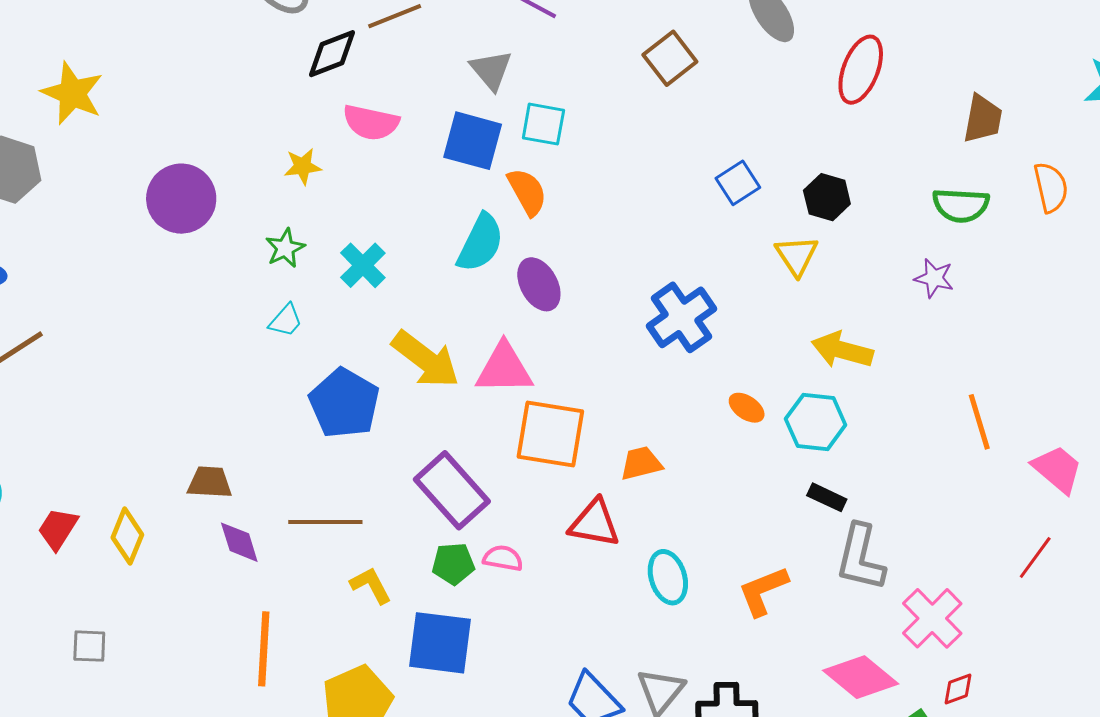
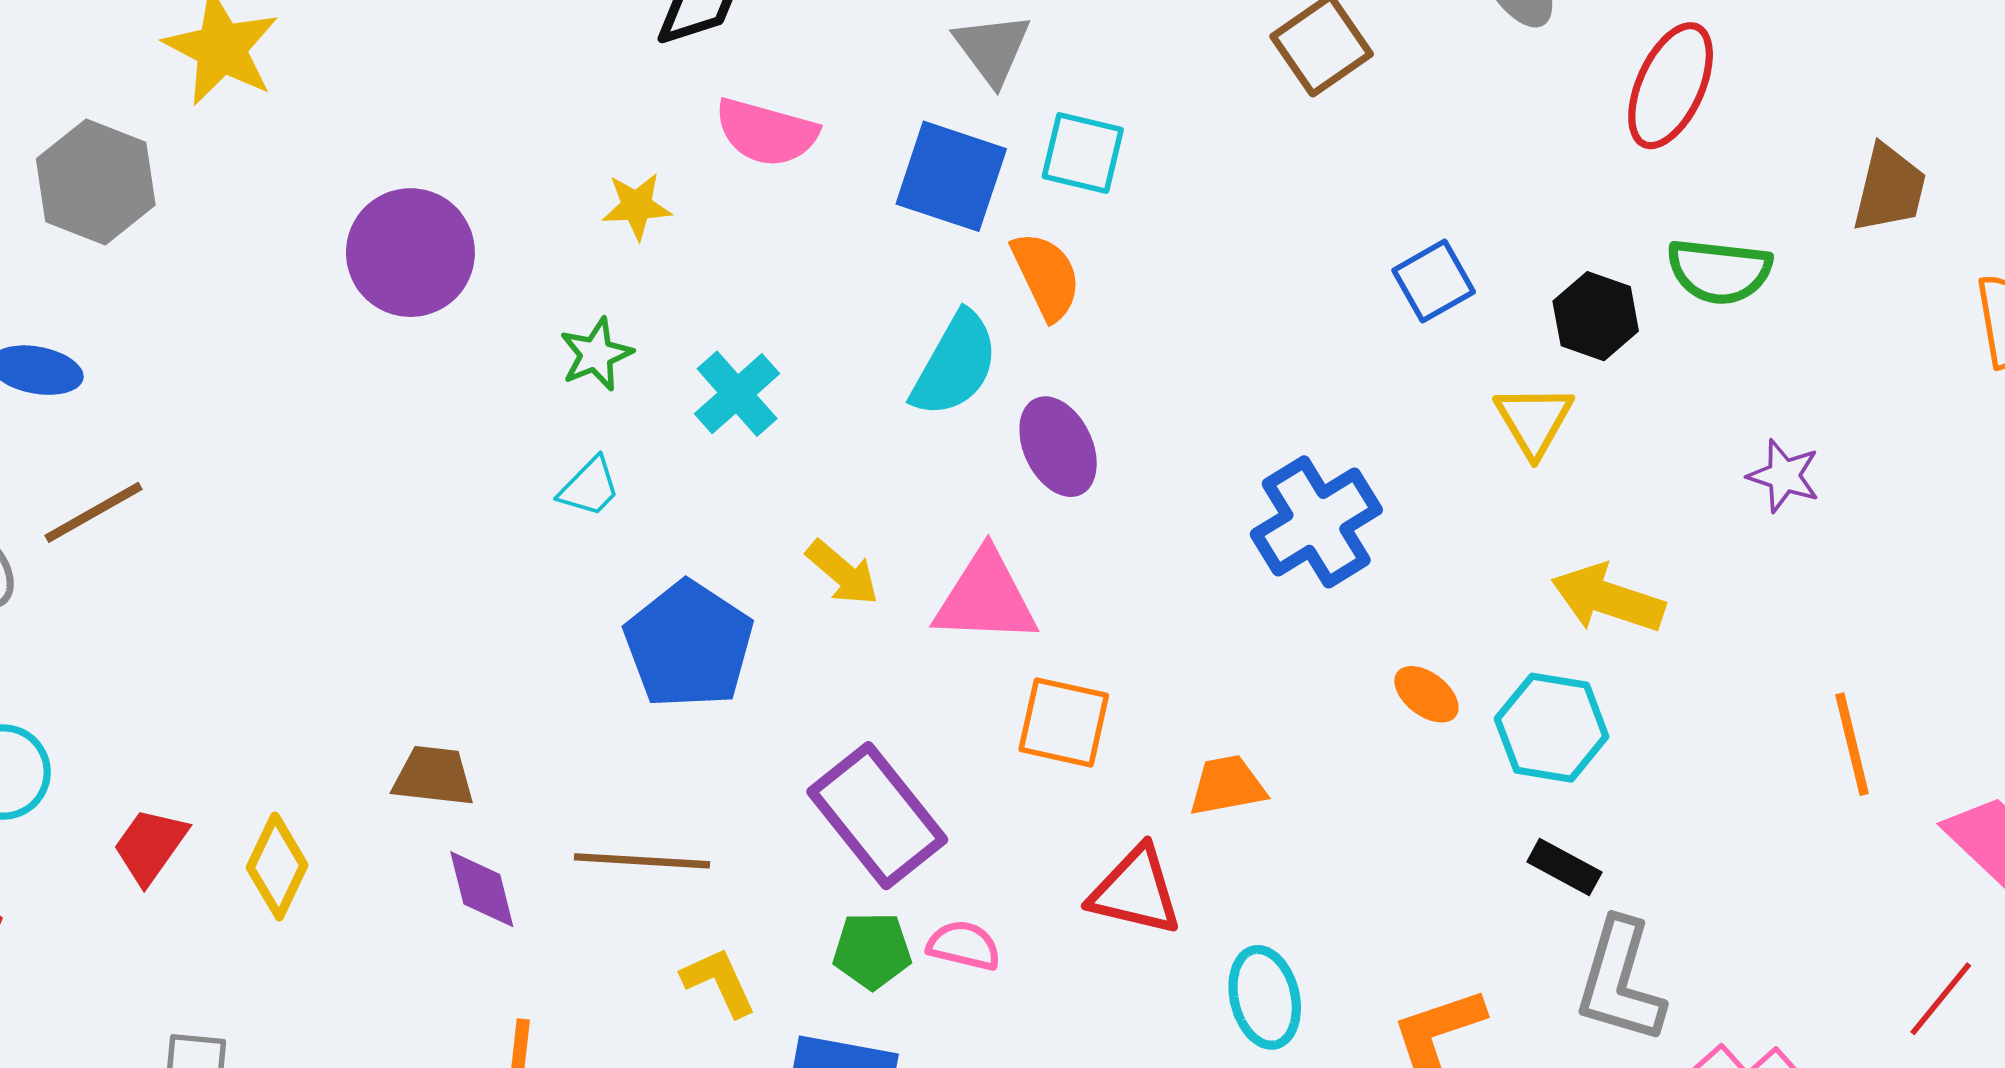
green semicircle: (961, 205) -> (1719, 271), moved
yellow arrow: (426, 359) -> (842, 573), size x0.6
orange square: (550, 434) -> (1064, 722), size x0.7

